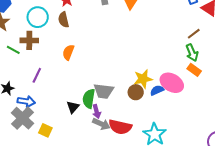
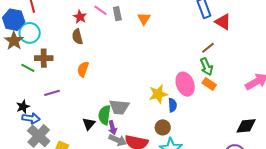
cyan circle: (38, 17) -> (30, 33), moved
purple line: (37, 75) -> (52, 93), turned 49
pink ellipse: (172, 83) -> (185, 84), moved, turned 40
blue semicircle: (157, 90) -> (172, 105), turned 112
brown circle: (136, 92) -> (163, 127), moved
blue arrow: (26, 101) -> (31, 118), moved

